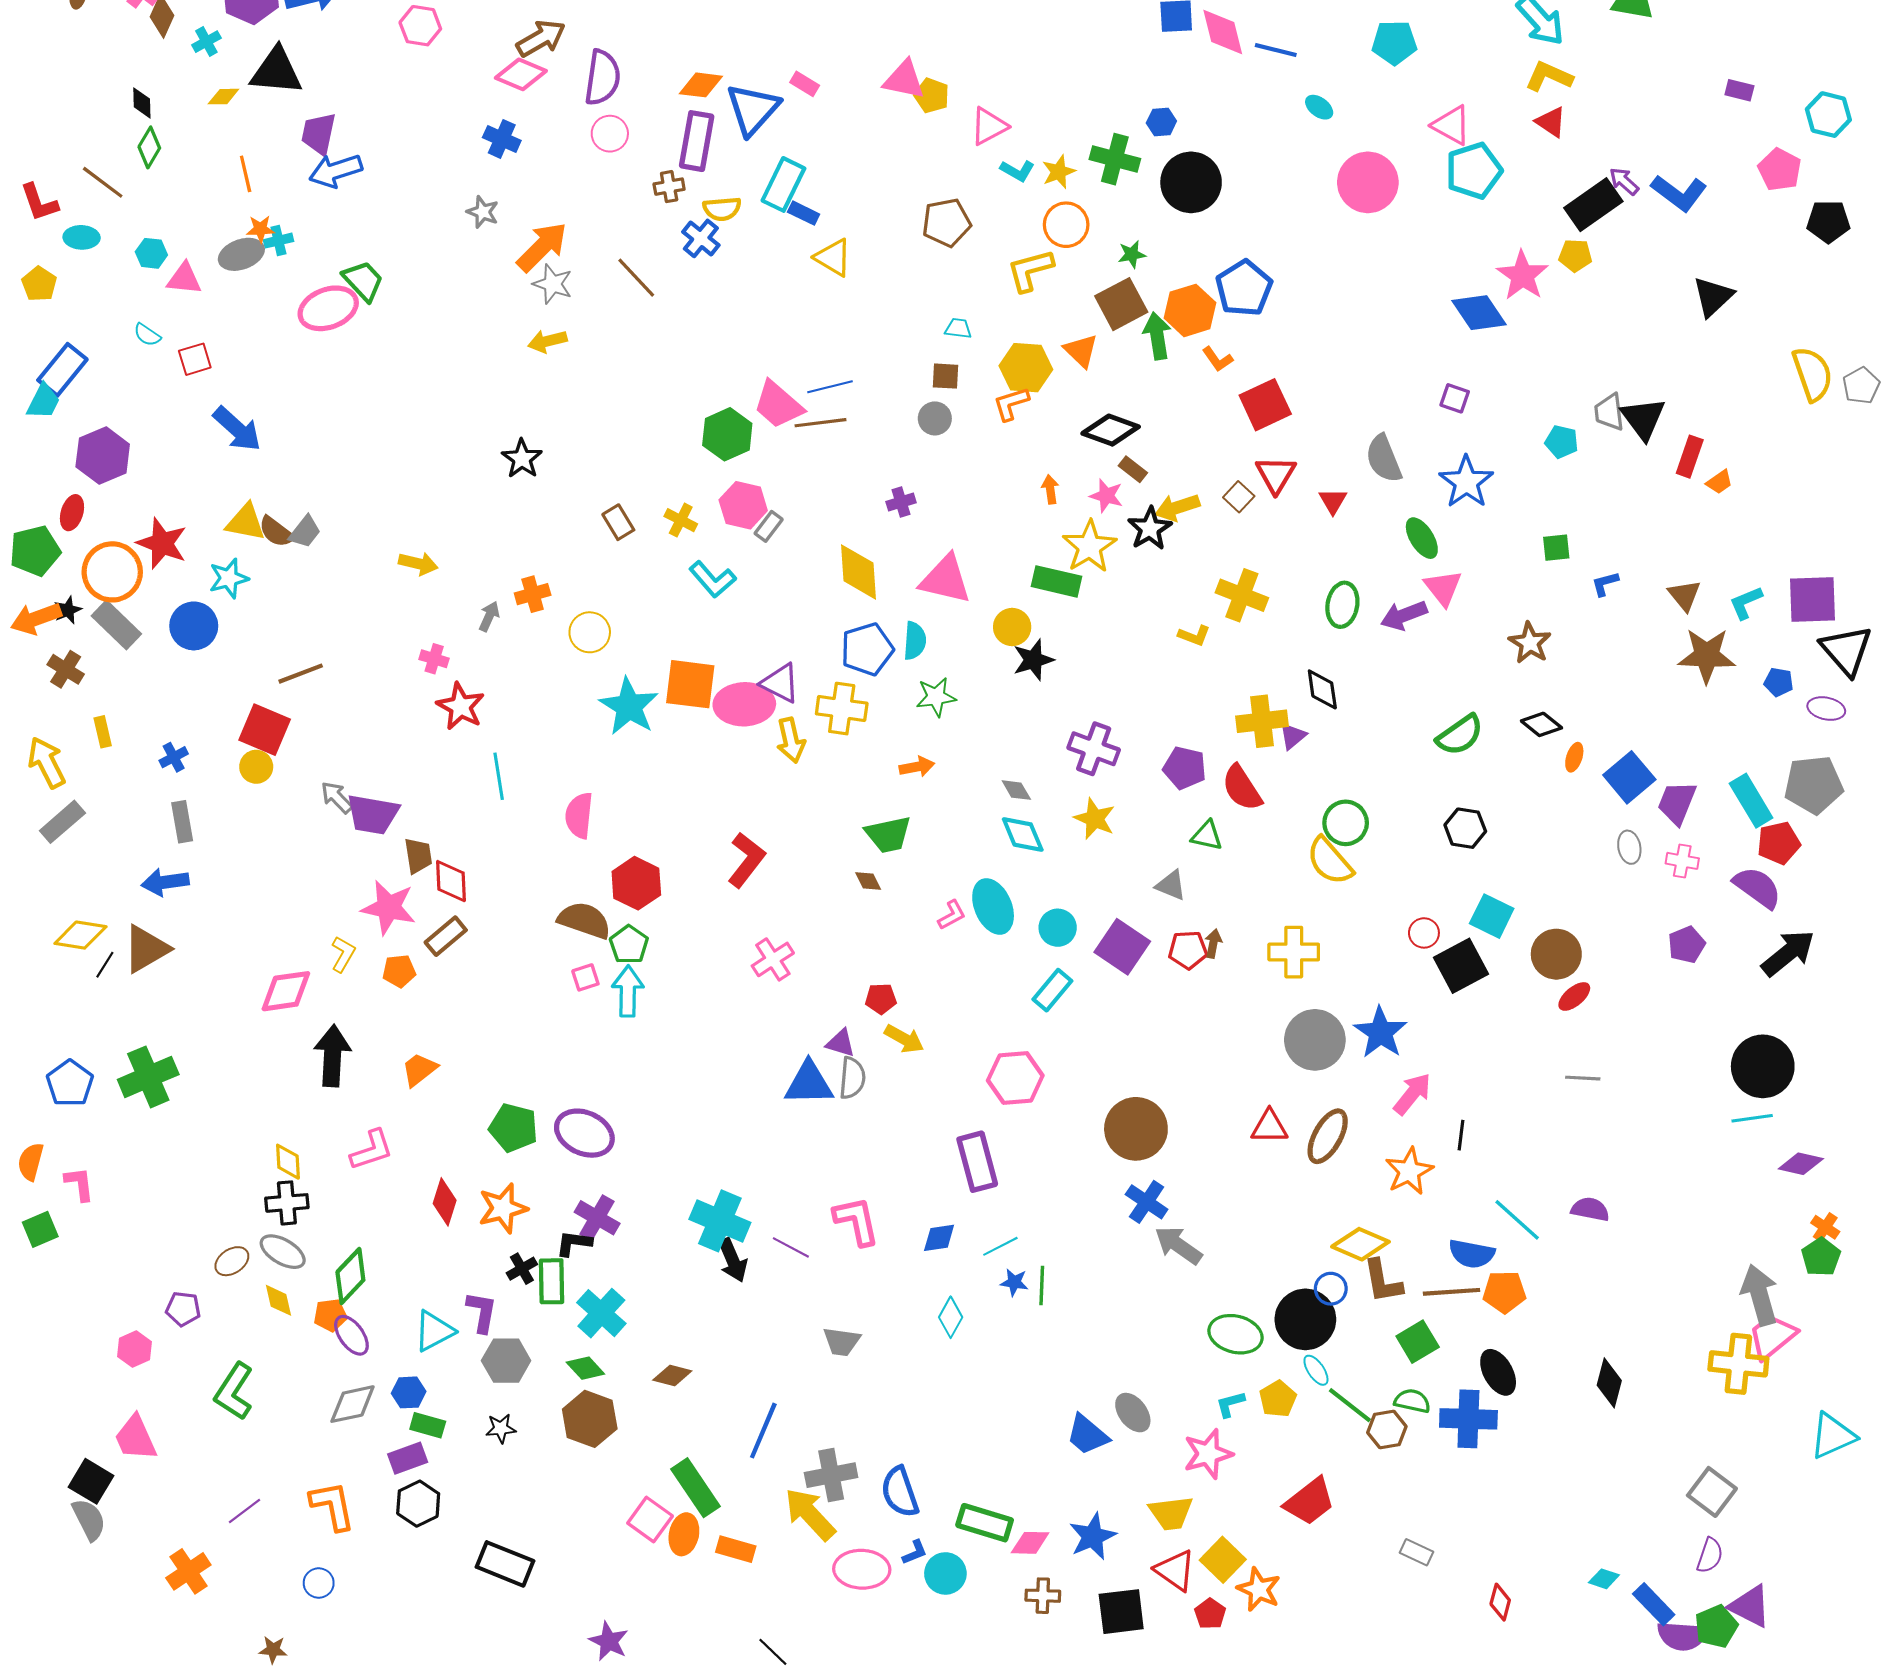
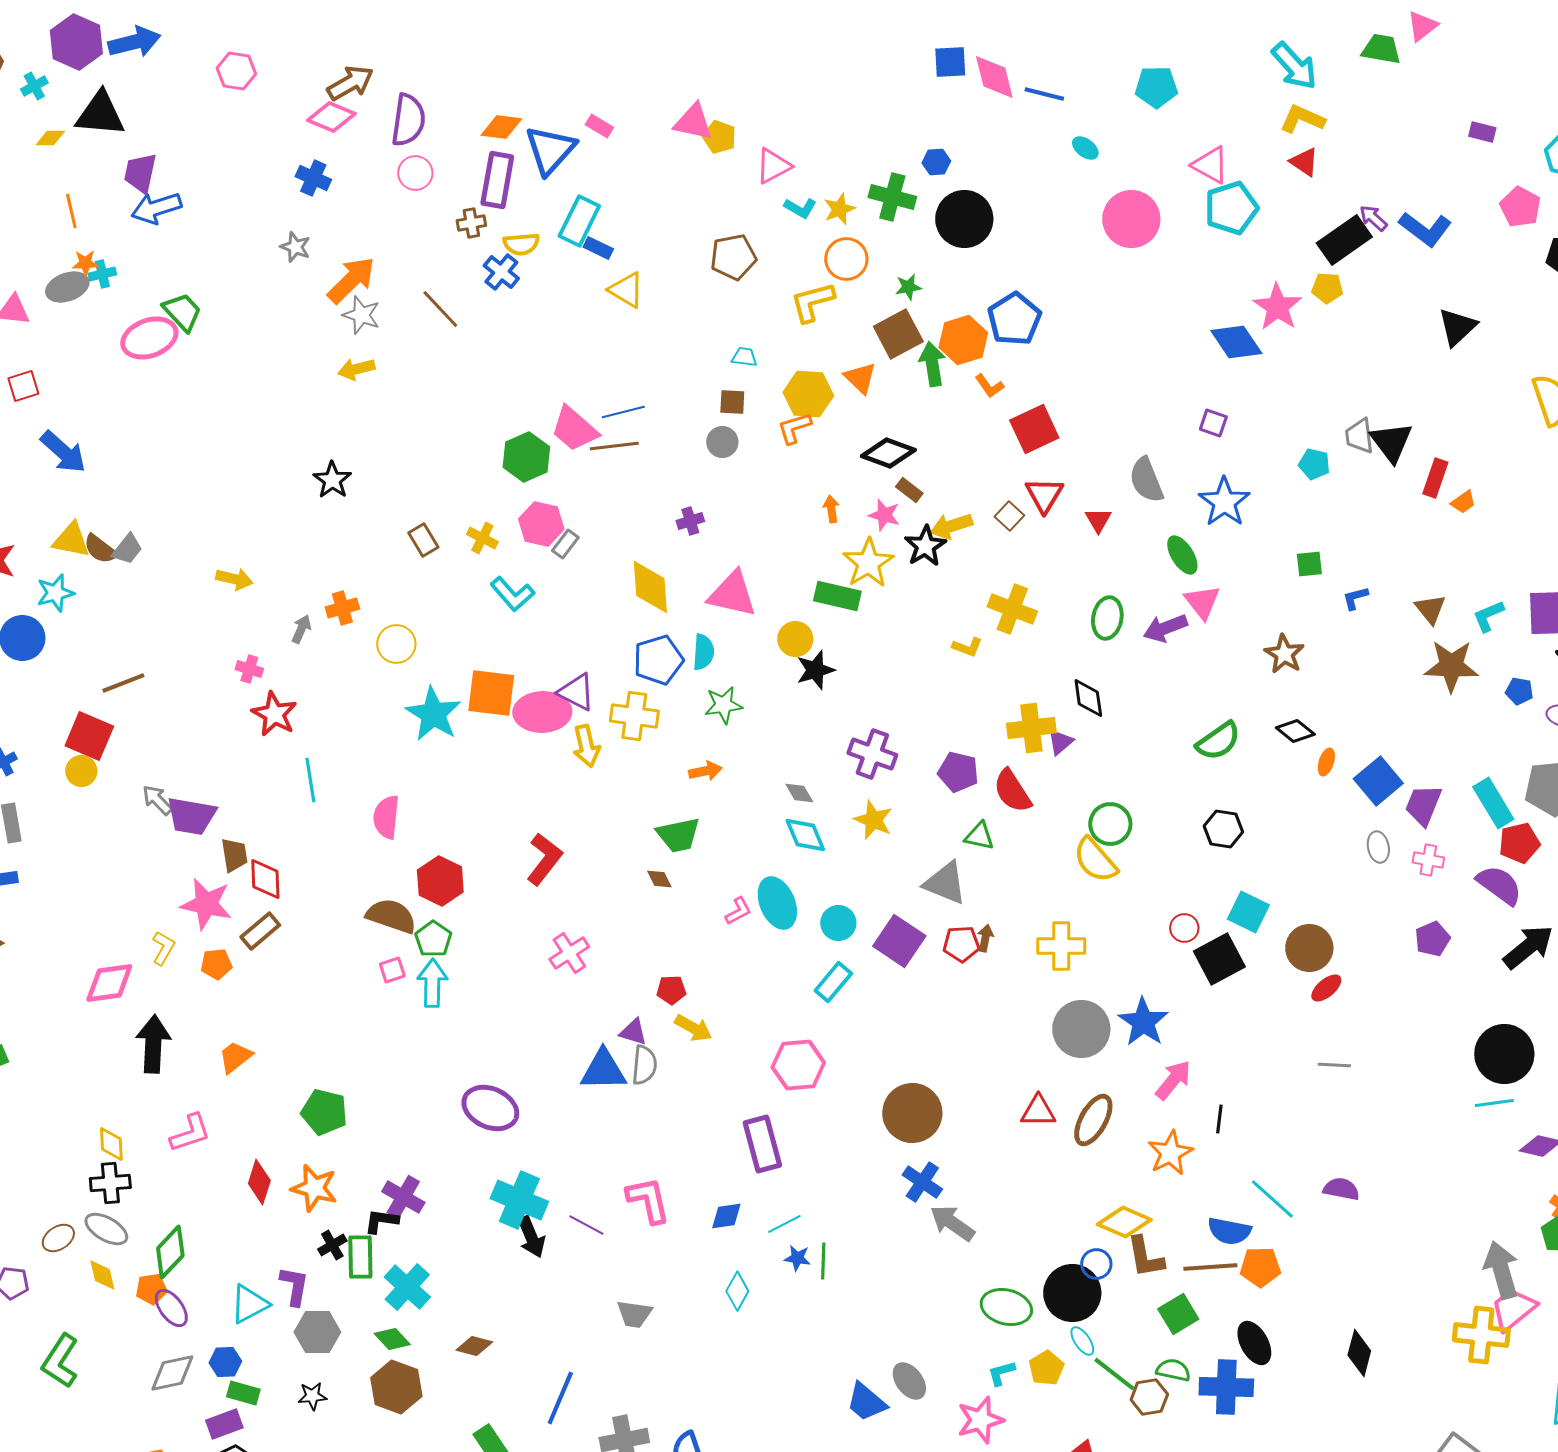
gray triangle: (1171, 885) -> (945, 883), size x1.5
purple ellipse: (584, 1133) -> (490, 1108), moved
orange star: (503, 1208) -> (314, 1188), turned 30

